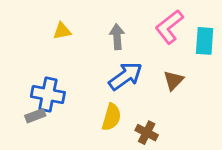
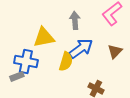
yellow triangle: (62, 31) -> (44, 37), moved, size x1.6
yellow semicircle: (111, 117) -> (66, 61), moved

